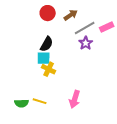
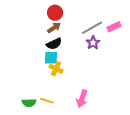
brown arrow: (71, 15) -> (54, 28), moved
black semicircle: (47, 44) -> (54, 44), turned 35

